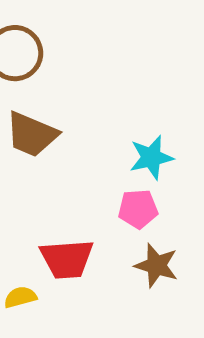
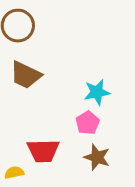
pink pentagon: (138, 209) -> (88, 123), turned -30

